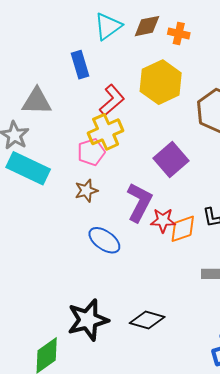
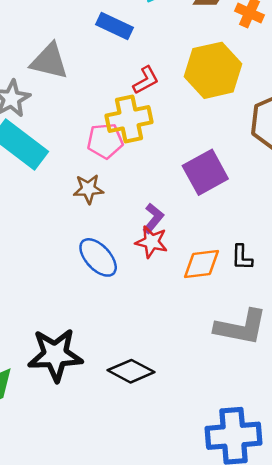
blue rectangle: (80, 65) -> (115, 26), turned -60
red L-shape: (112, 100) -> (146, 80), size x0.7
purple L-shape: (139, 202) -> (153, 218), size x0.6
red star: (163, 220) -> (152, 242), moved

